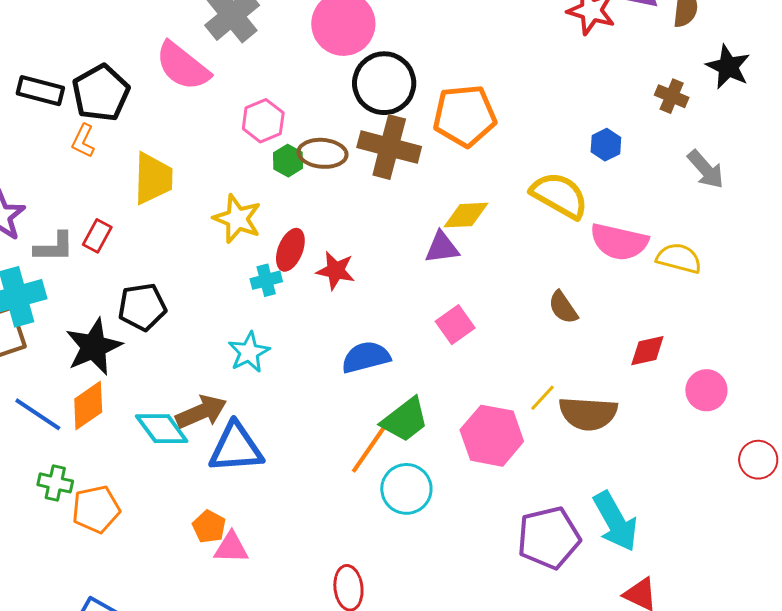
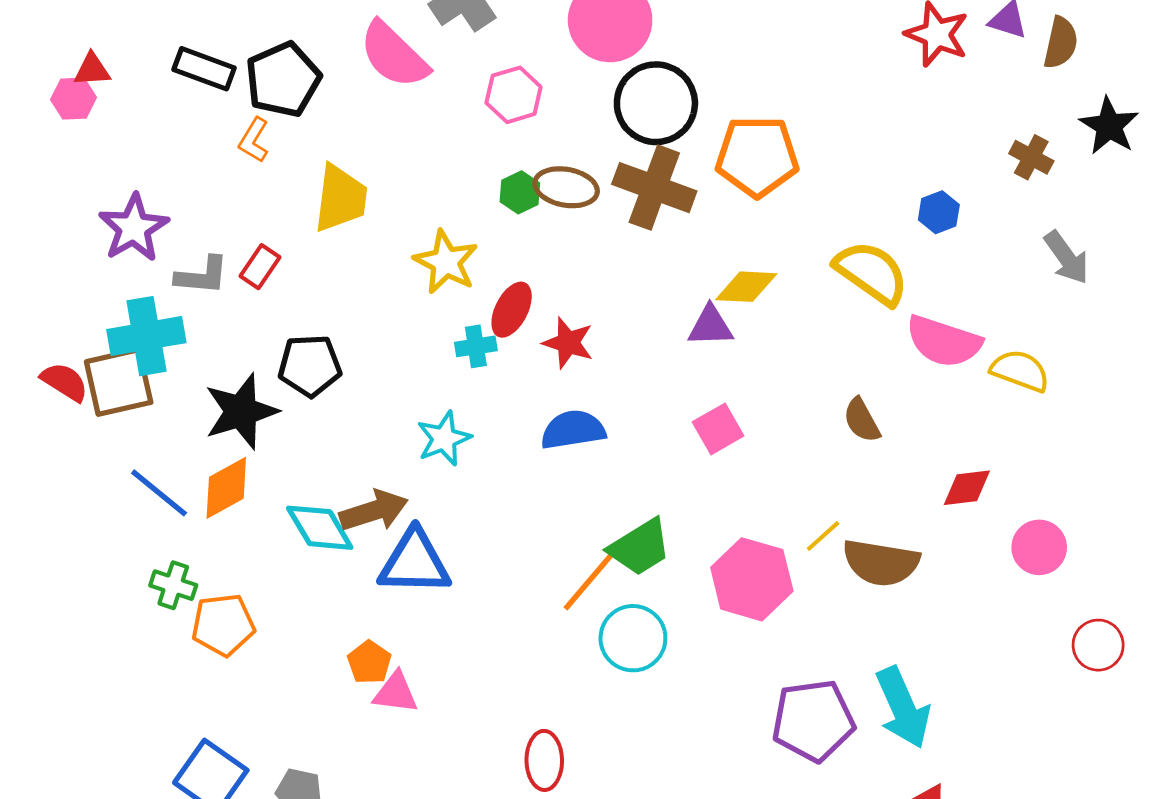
pink hexagon: (263, 121) -> (514, 95), moved
blue semicircle: (366, 357) -> (573, 430), moved

